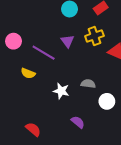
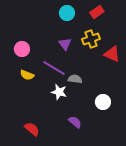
pink circle: (13, 41) -> (22, 49), moved
purple line: (44, 53) -> (54, 68), moved
gray semicircle: (88, 84) -> (75, 79), moved

